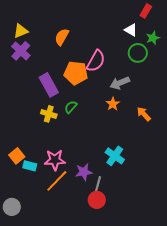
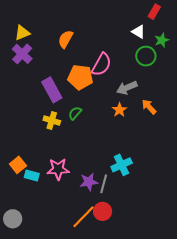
orange arrow: (144, 114) -> (149, 107), moved
cyan cross: (115, 156) -> (122, 165), turned 30
orange line: (57, 181) -> (84, 217), moved
gray line: (98, 185) -> (104, 184), moved

